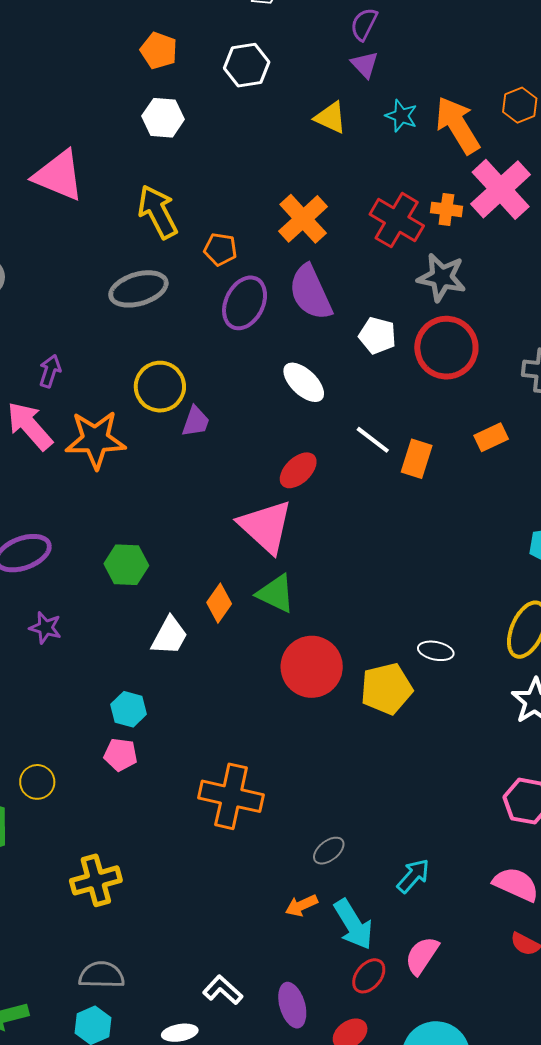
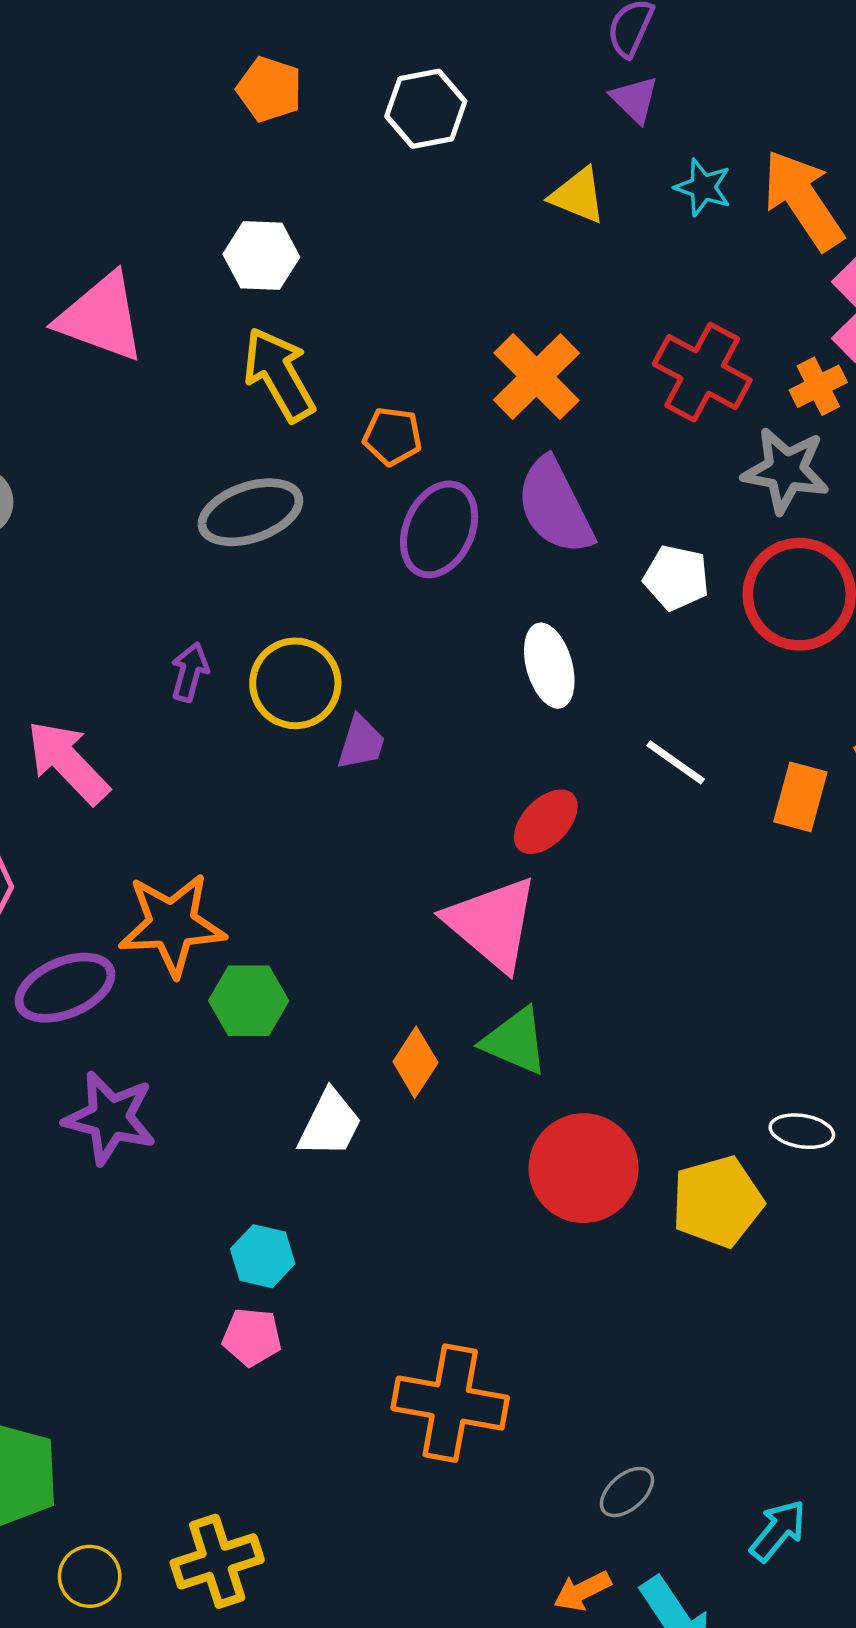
white hexagon: (163, 118) -> (261, 256), moved
orange cross: (446, 209) -> (818, 386), moved, turned -32
purple arrow: (50, 371) -> (190, 672), moved
white ellipse: (304, 382) -> (549, 666), turned 33
orange star: (95, 440) -> (172, 925), moved
orange rectangle: (417, 459) -> (800, 797), moved
purple star: (45, 628) -> (110, 1118), size x1.6
yellow circle: (37, 782) -> (90, 1576), moved

